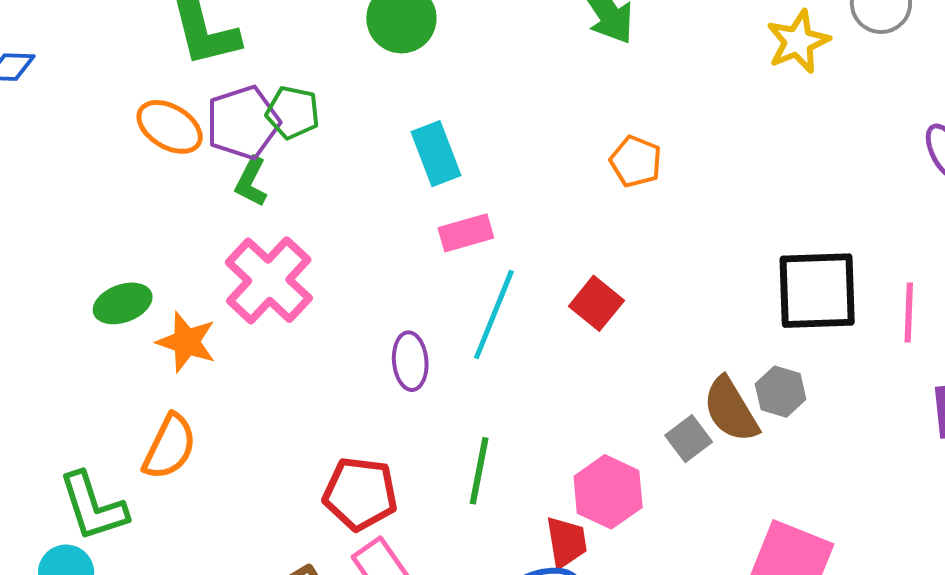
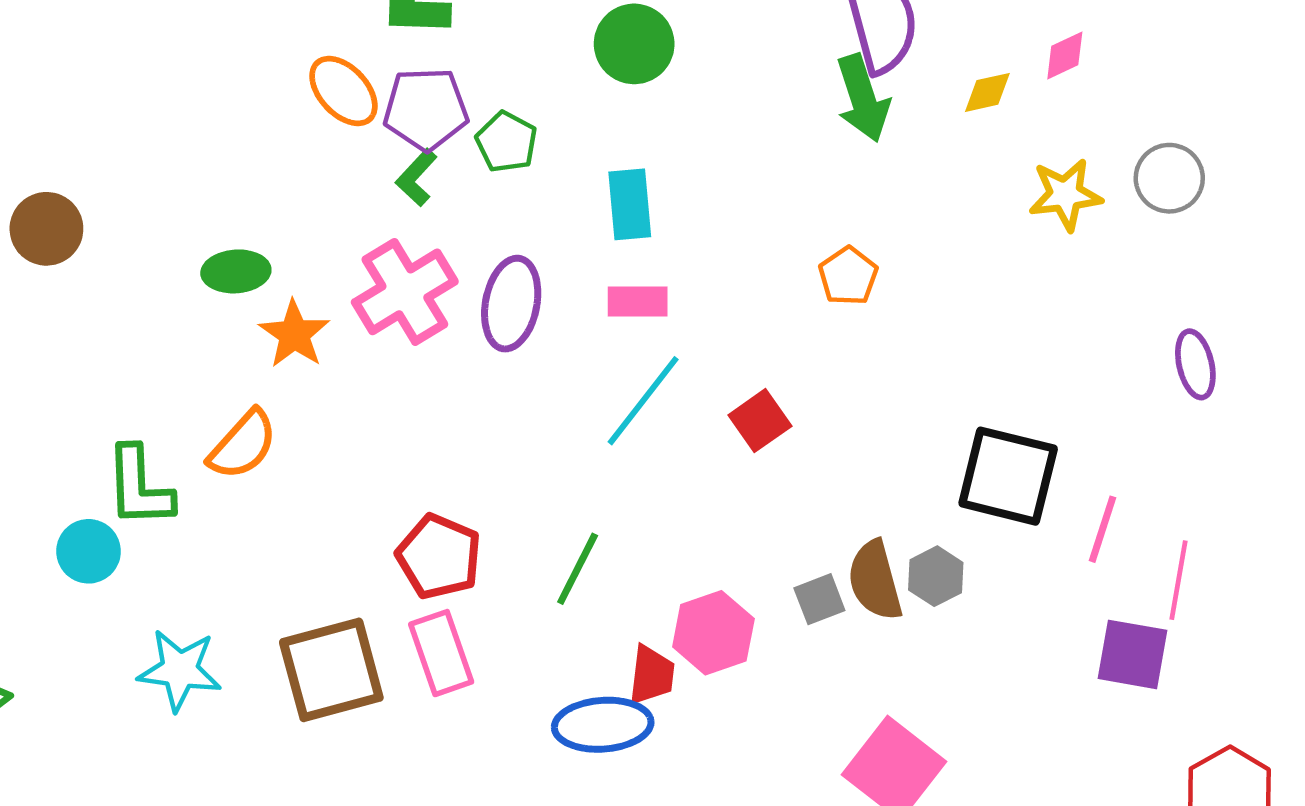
green pentagon: (293, 112) -> (506, 142), moved
purple ellipse: (410, 361) -> (511, 304), moved, size x1.4

